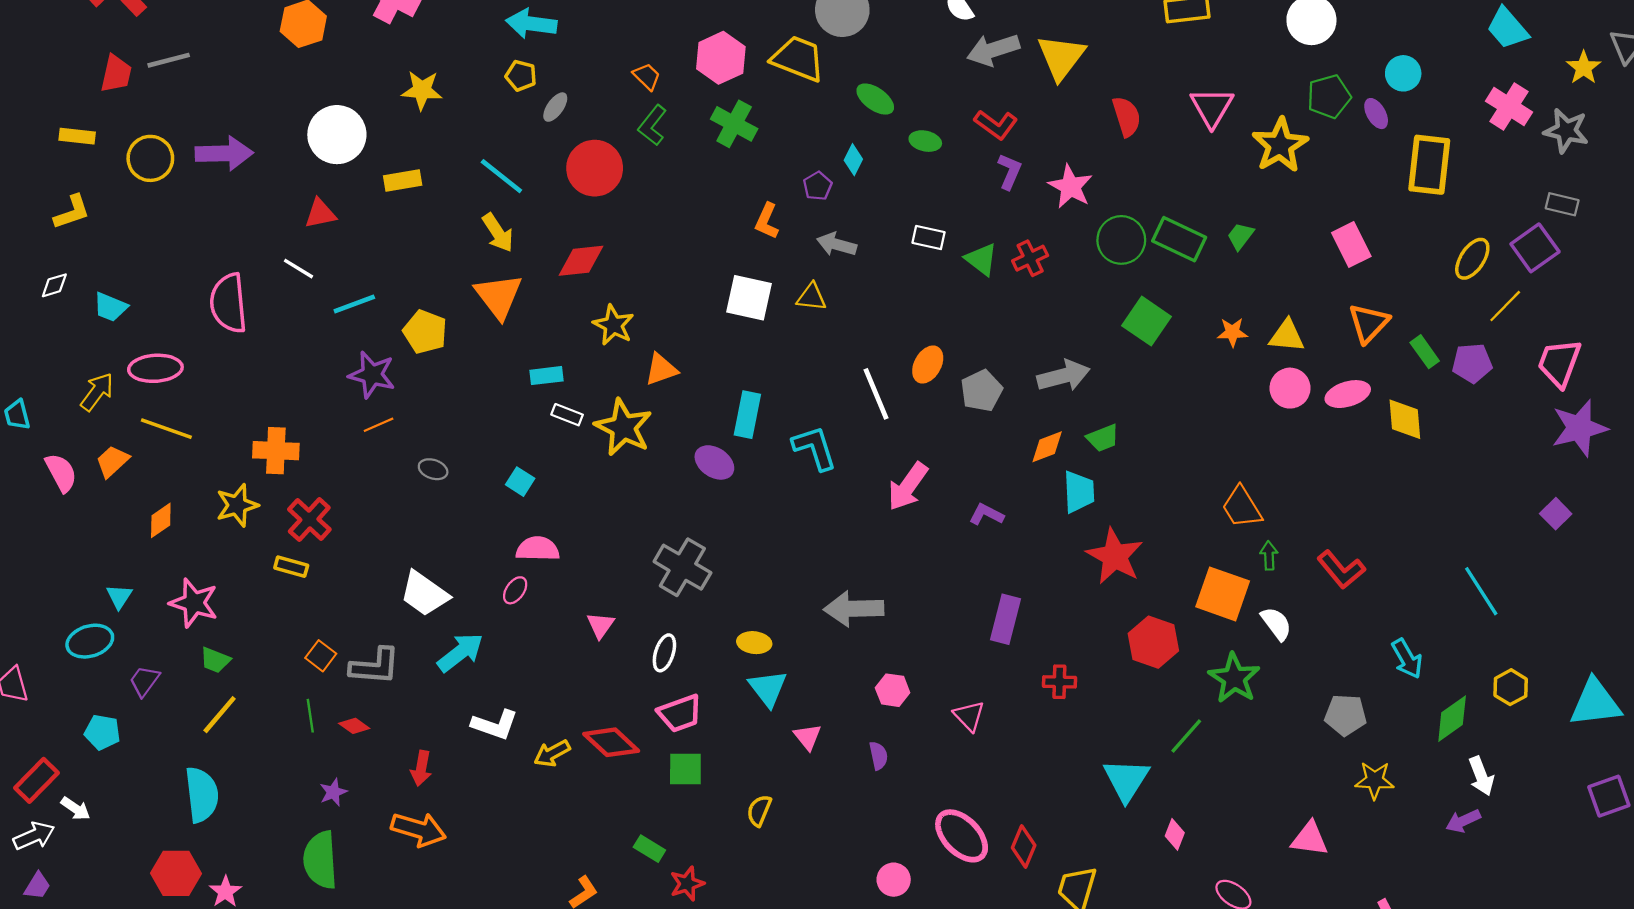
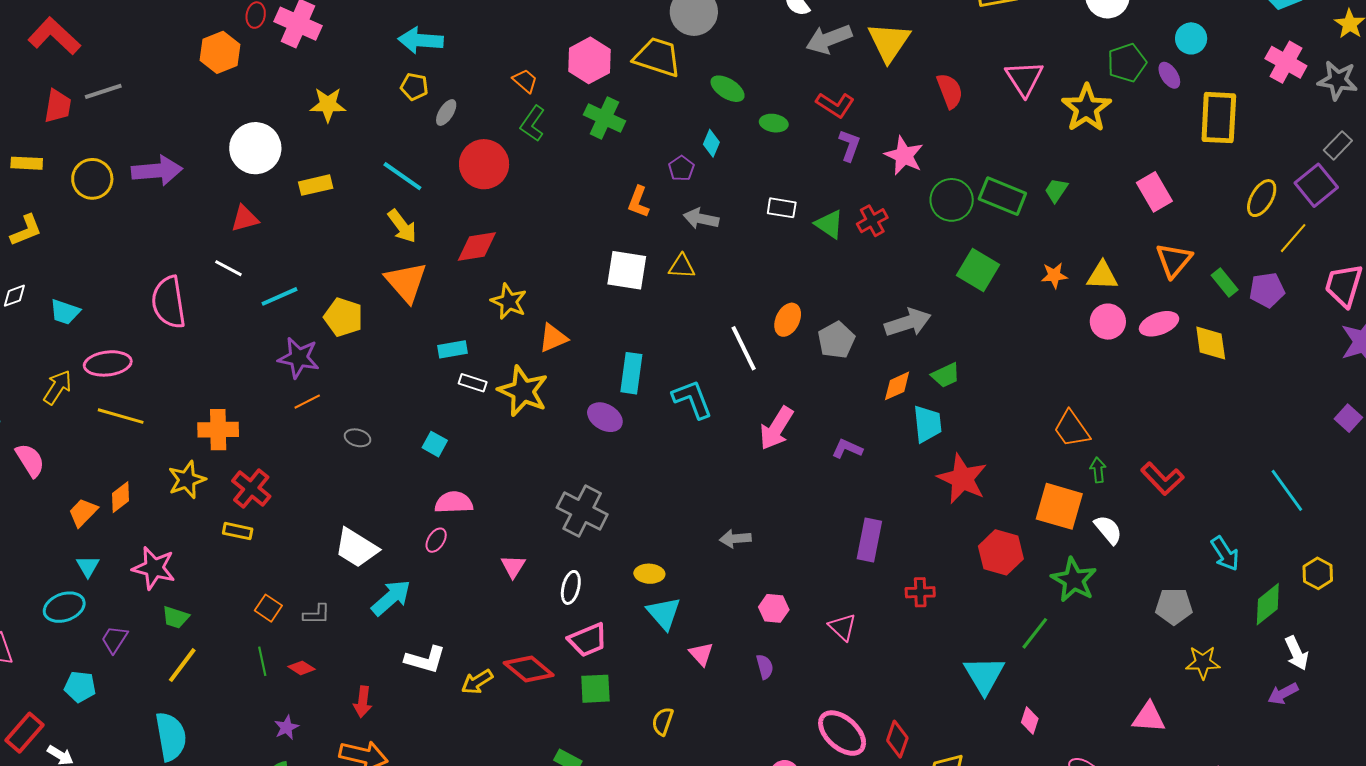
gray rectangle: (1562, 204) -> (1338, 145), turned -56
orange trapezoid: (112, 461) -> (83, 512), moved
gray arrow: (854, 609) -> (735, 539), size x0.6
gray L-shape: (375, 666) -> (317, 614), size x0.6

